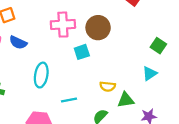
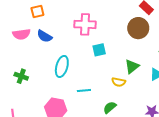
brown circle: (98, 28) -> (138, 28), moved
green triangle: (126, 100) -> (132, 66), moved, turned -35

